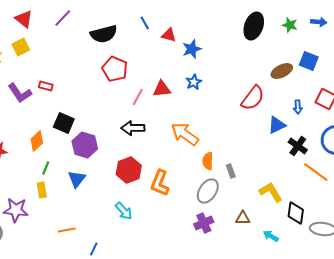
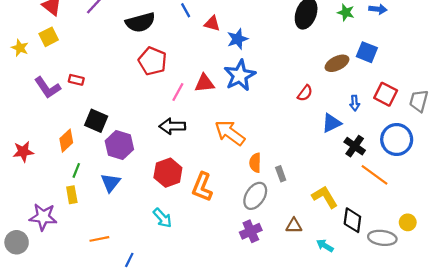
blue star: (194, 82) -> (240, 75), size x1.8
red semicircle: (253, 98) -> (305, 93), size x0.6

